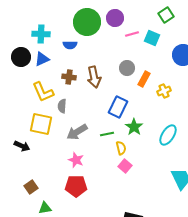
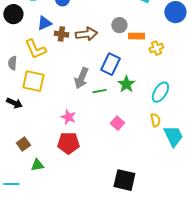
blue triangle: (42, 59) -> (44, 23), moved
brown arrow: (94, 77) -> (86, 34), turned -85
orange rectangle: (144, 79) -> (136, 36), turned 63
gray semicircle: (62, 106) -> (12, 63), moved
gray arrow: (77, 132) -> (81, 78), moved, turned -35
yellow semicircle: (121, 148) -> (155, 120), moved

